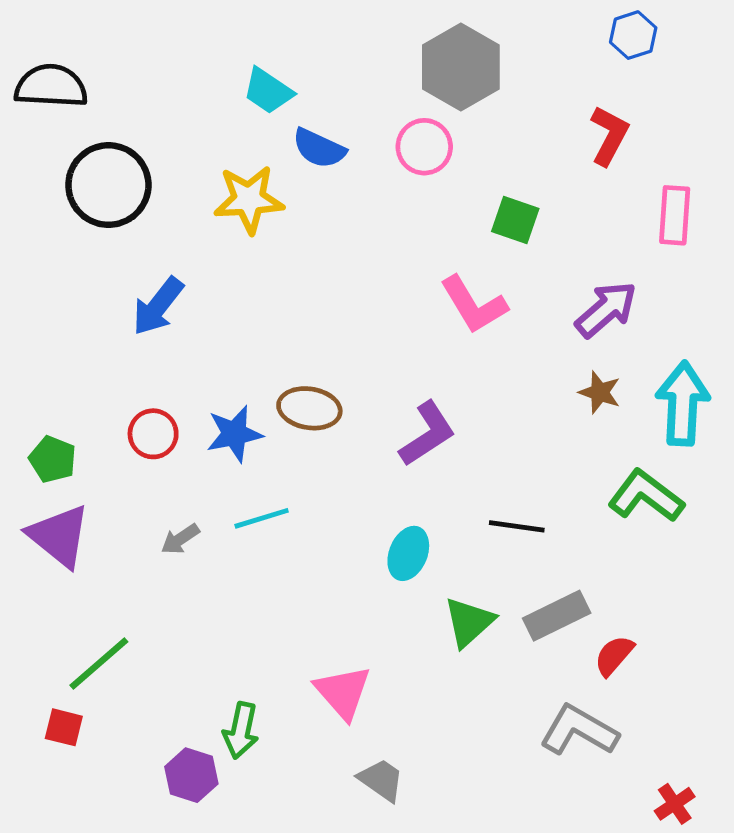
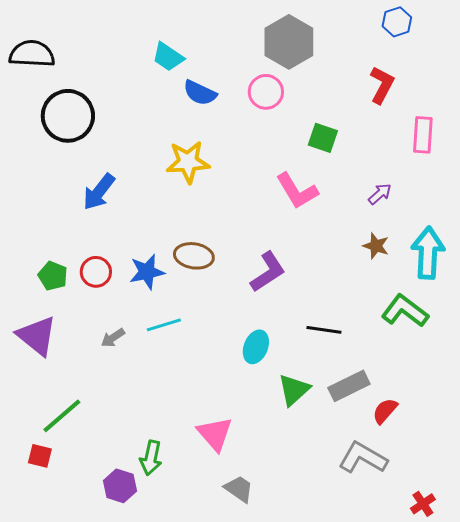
yellow star: (249, 199) -> (188, 162), moved
purple arrow: (606, 309) -> (380, 194), size x0.6
green pentagon: (53, 459) -> (53, 276), moved

